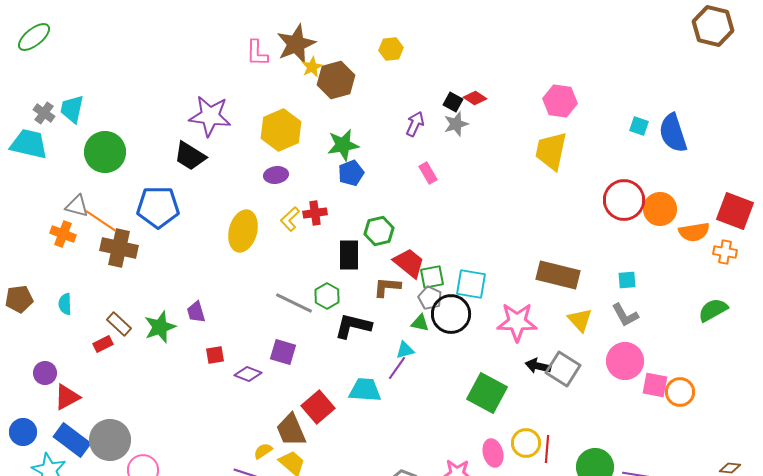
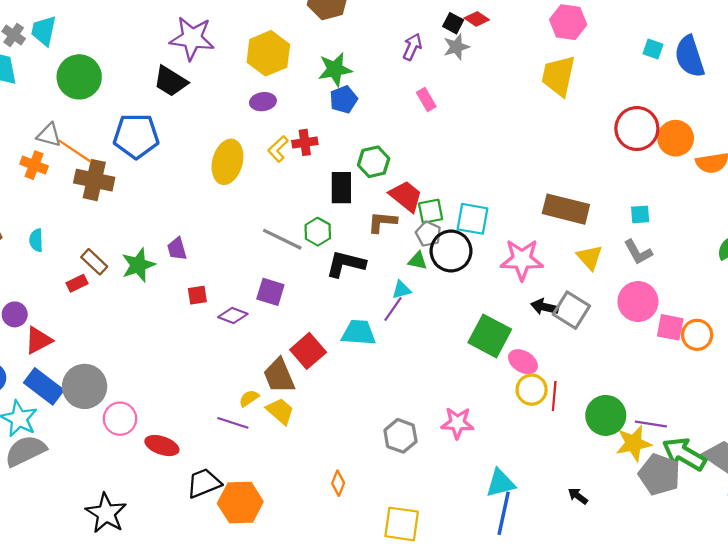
pink ellipse: (493, 453) -> (523, 362), moved, turned -44

